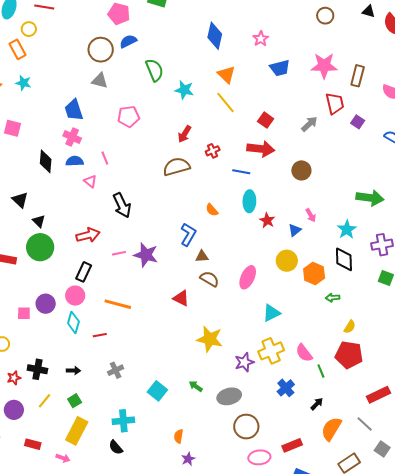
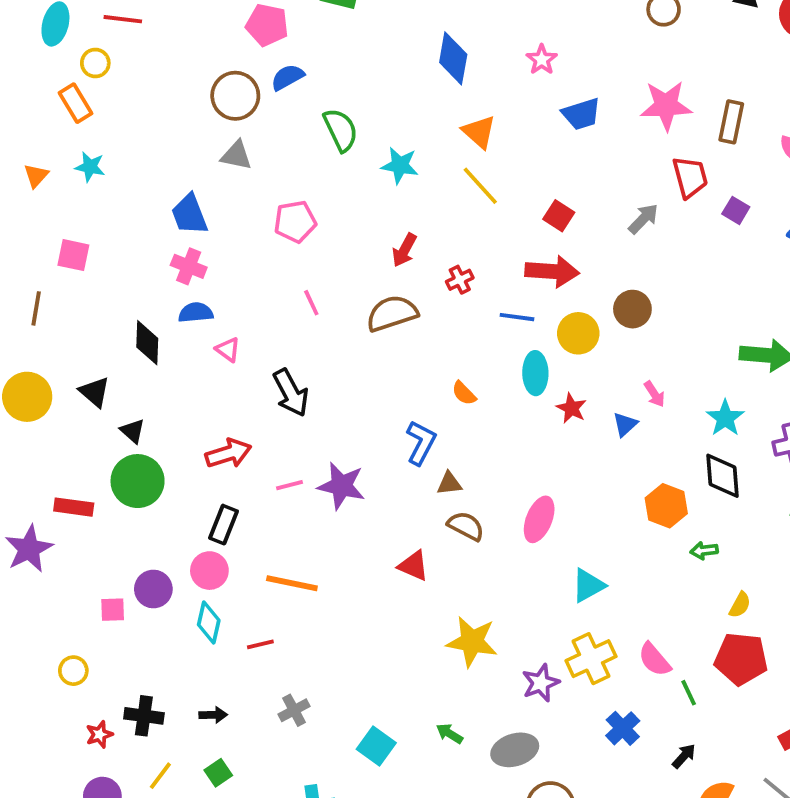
pink line: (105, 158) -> (311, 303), moved
black diamond: (46, 161) -> (147, 343), moved
yellow circle: (287, 261) -> (578, 333), moved

